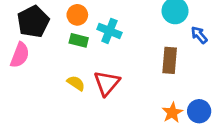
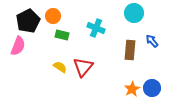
orange circle: (77, 15) -> (53, 16), moved
cyan cross: (109, 31) -> (96, 28), moved
blue arrow: (199, 35) -> (152, 41), moved

